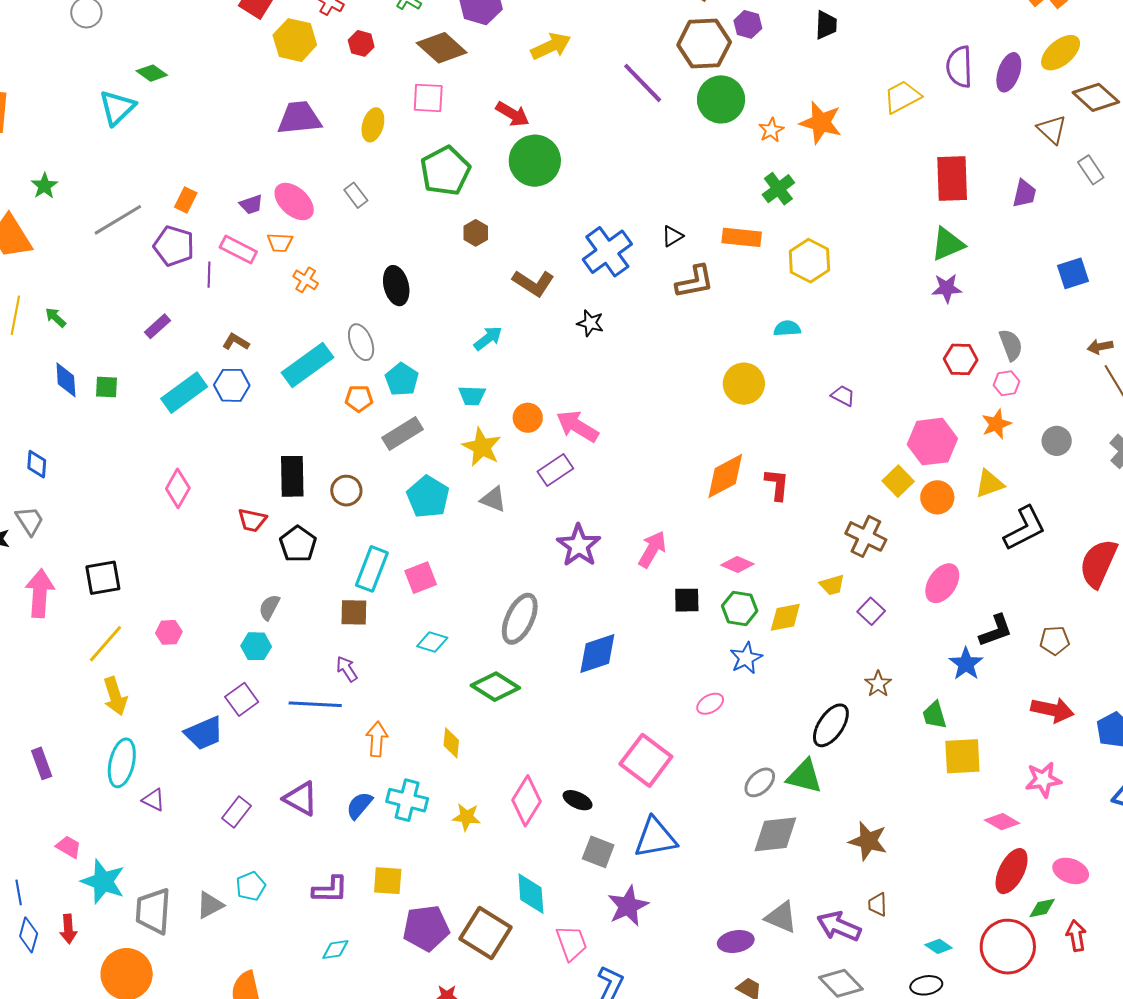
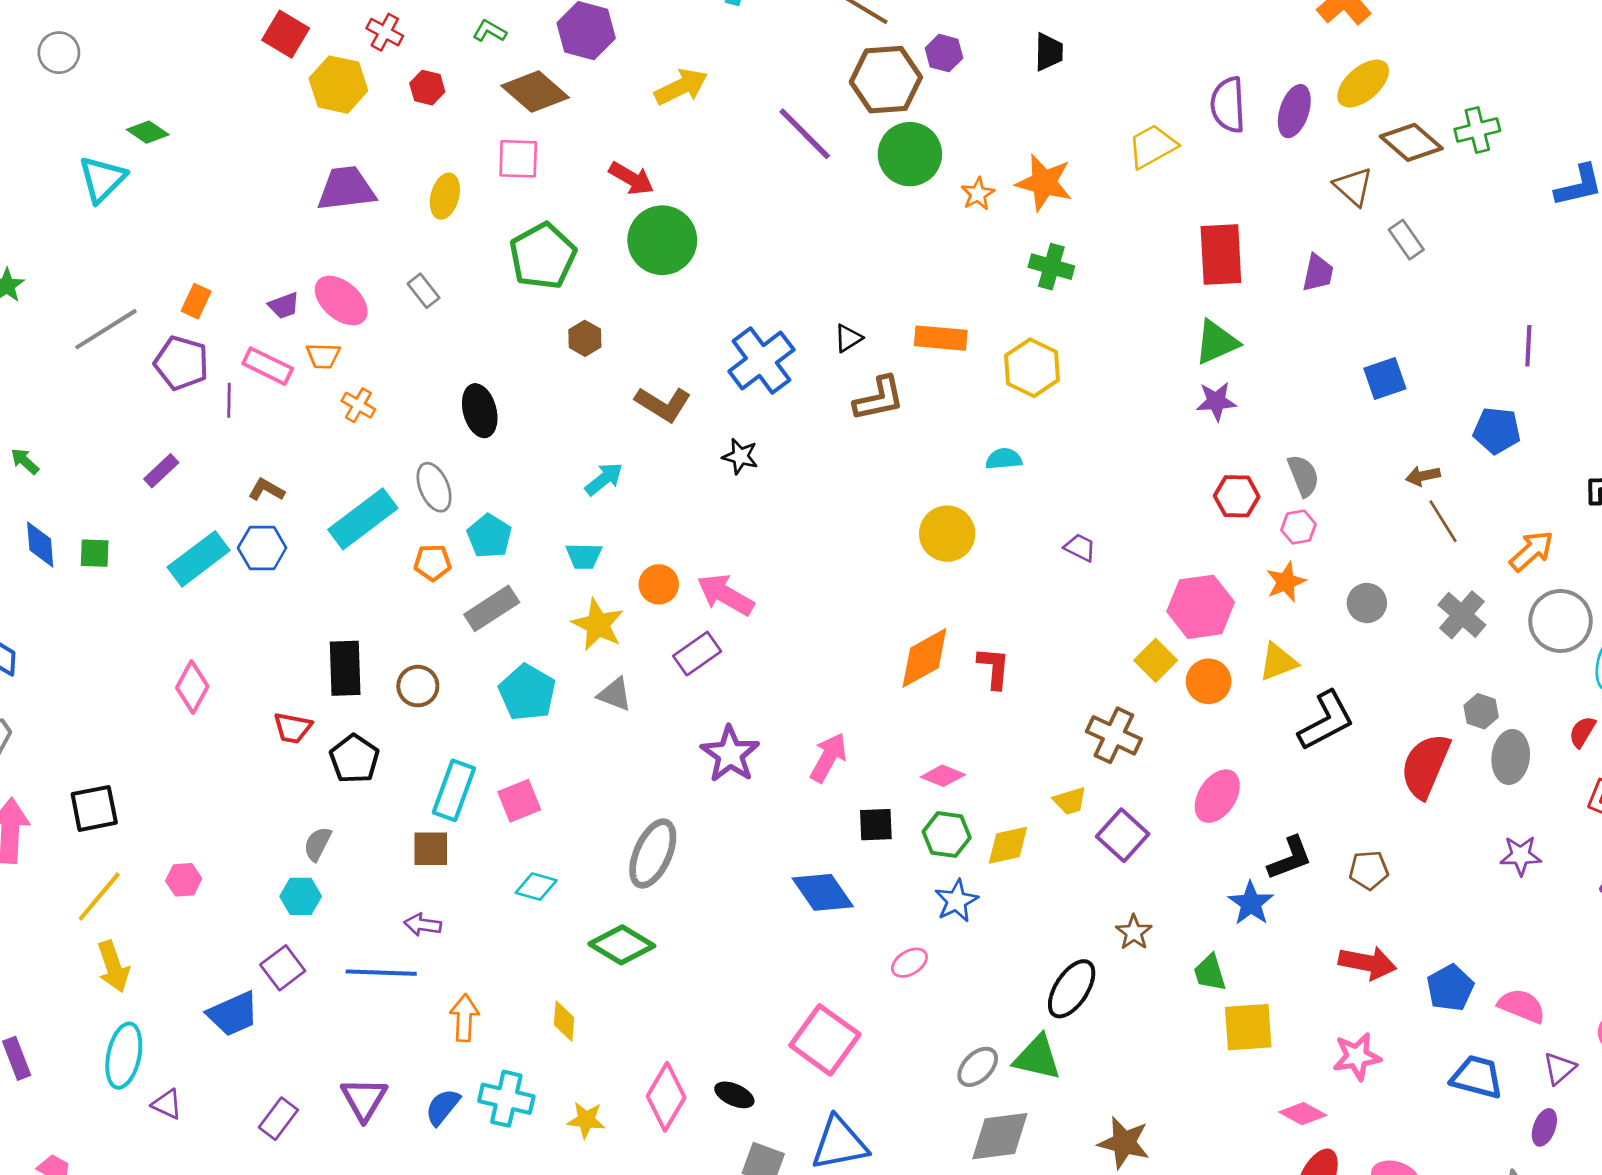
green cross: (778, 189) -> (1051, 267), moved, turned -36
purple square: (871, 611) -> (1123, 835), size x1.4
blue diamond: (597, 653) -> (823, 892), moved, turned 75
purple arrow: (347, 669) -> (423, 925), turned -48
purple triangle: (301, 798) -> (364, 1099), turned 33

